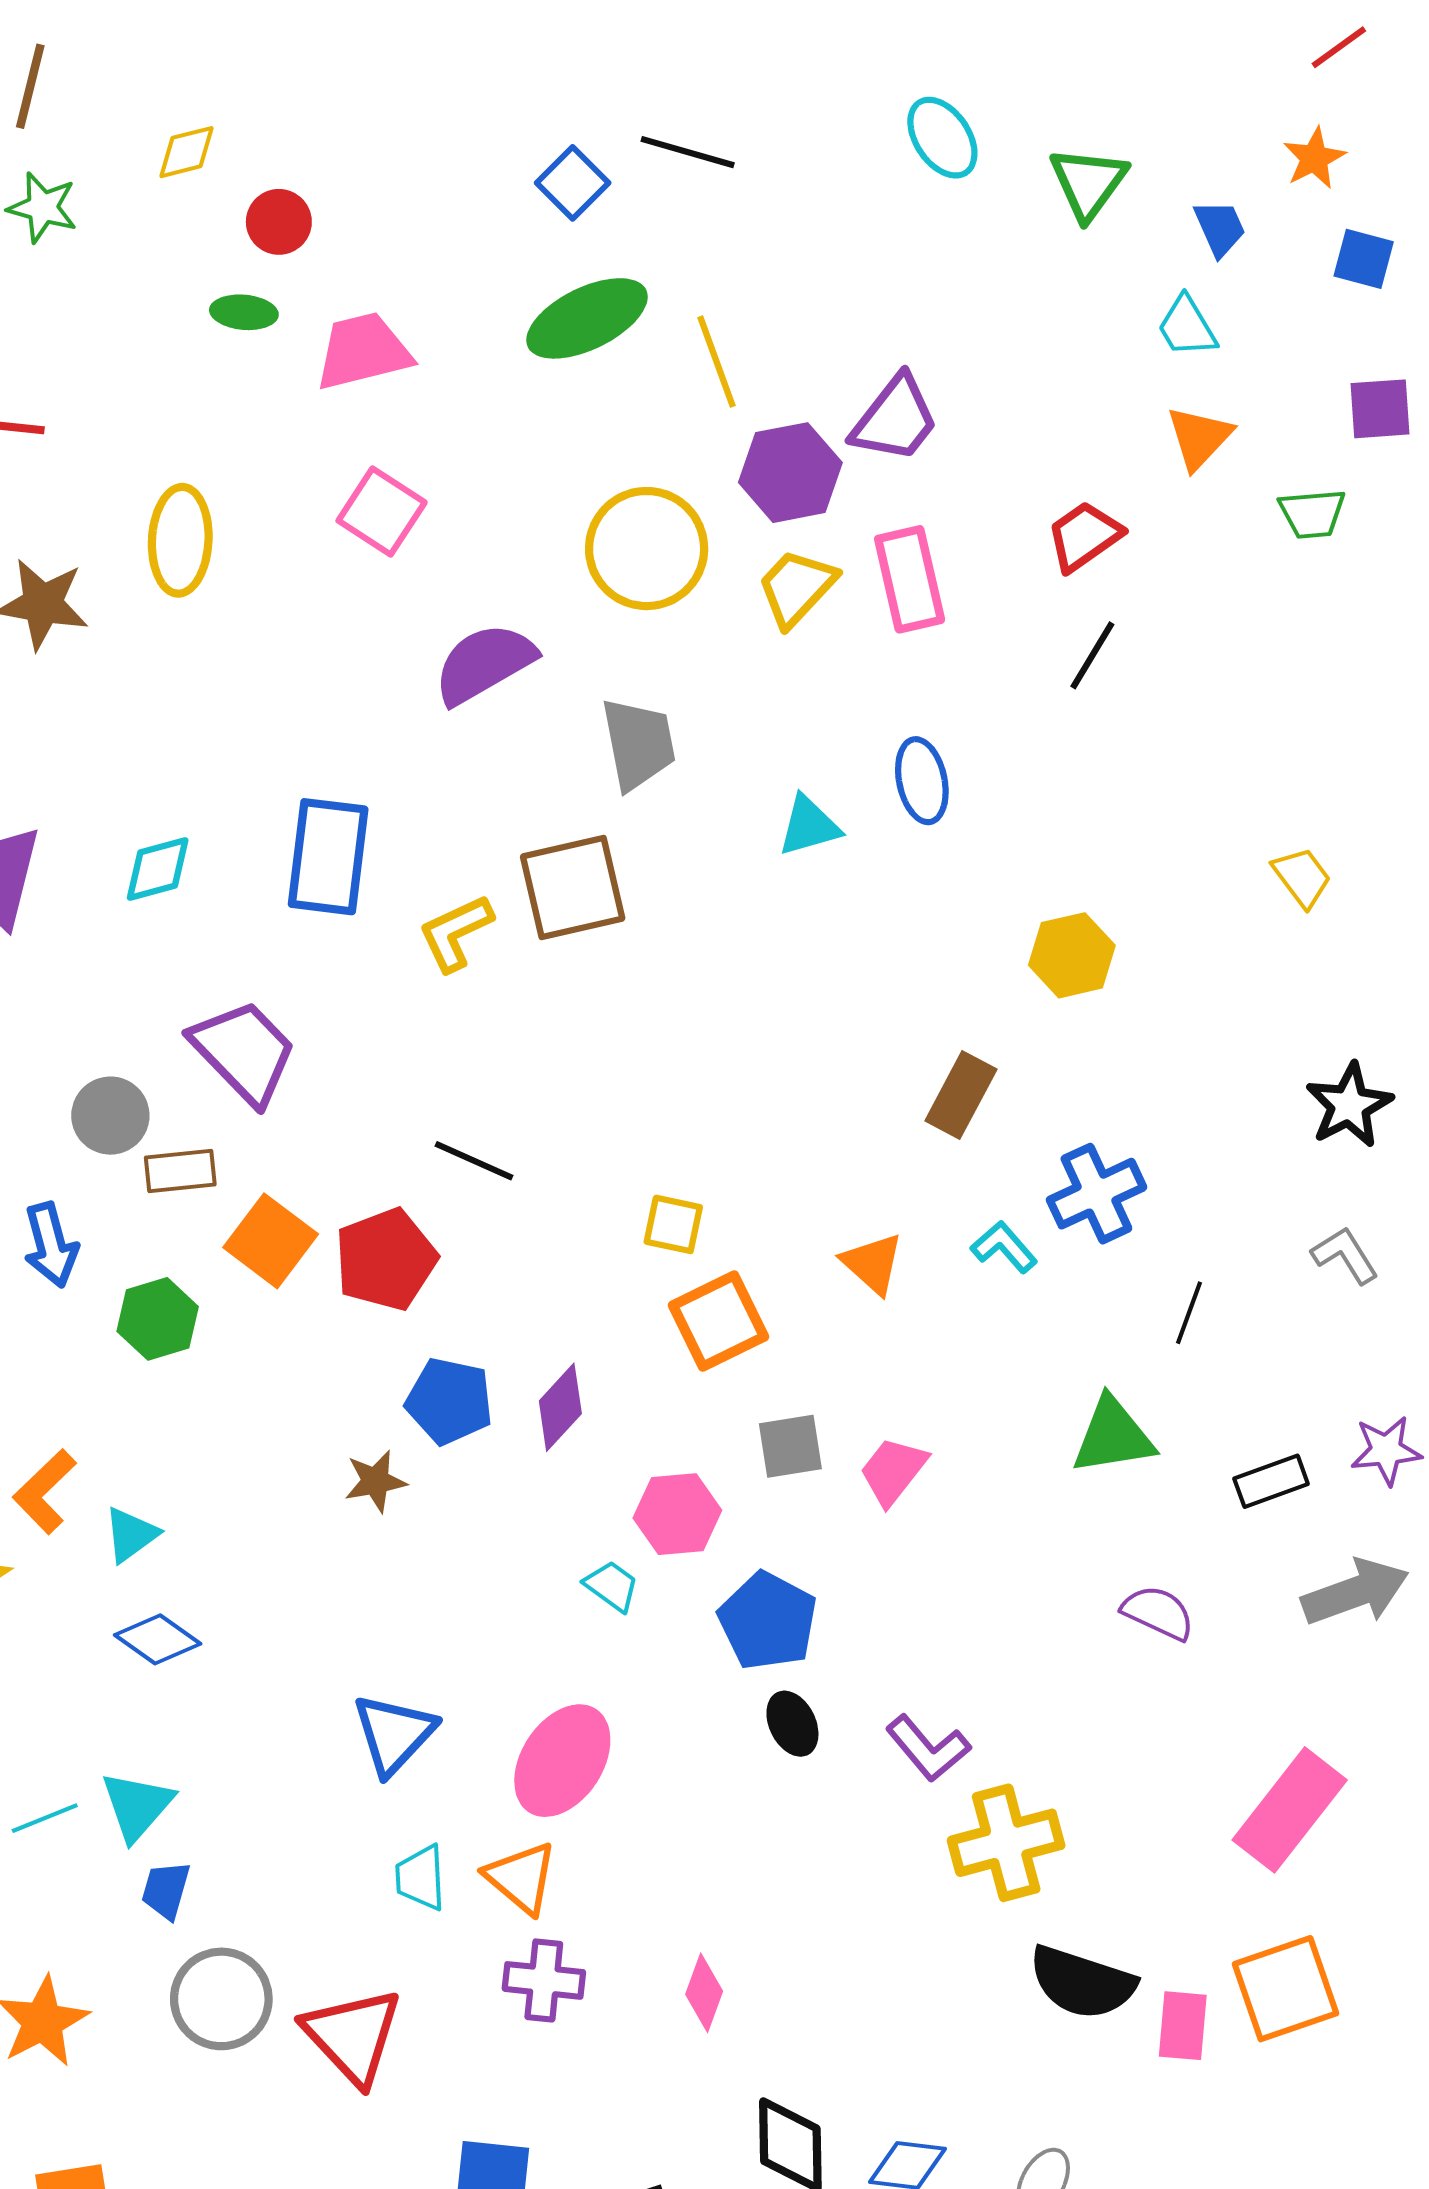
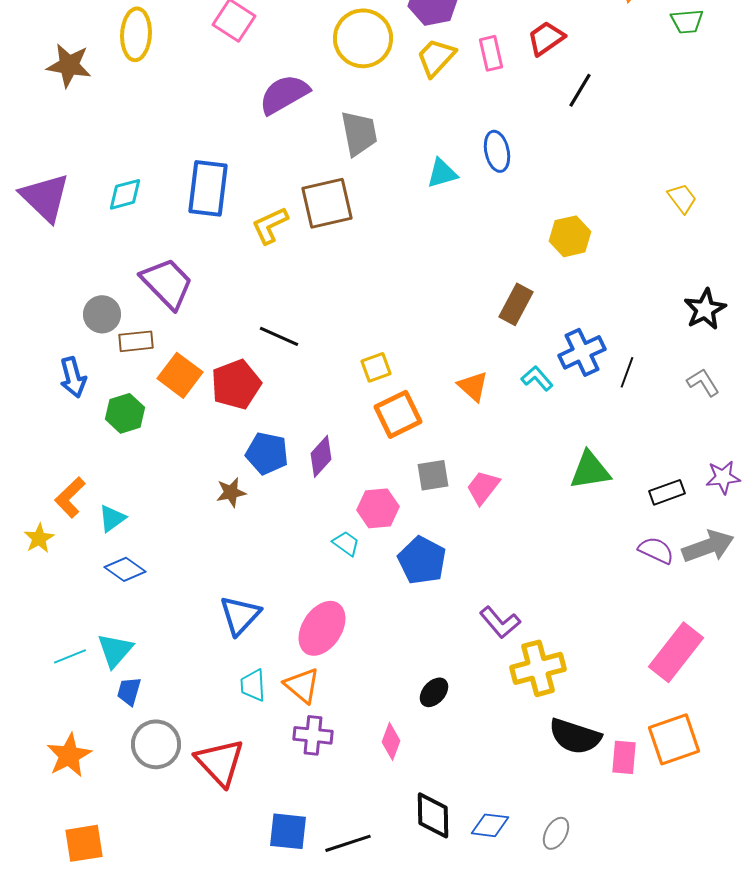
red trapezoid: (1084, 536) -> (546, 38), moved
pink rectangle: (910, 579) -> (491, 53), size x0.7
yellow square: (673, 1224) -> (376, 367), turned -32
black line: (1189, 1313) -> (627, 372), moved
purple semicircle: (1158, 1613) -> (656, 550), moved
black ellipse: (792, 1724) -> (434, 692), moved, turned 68

